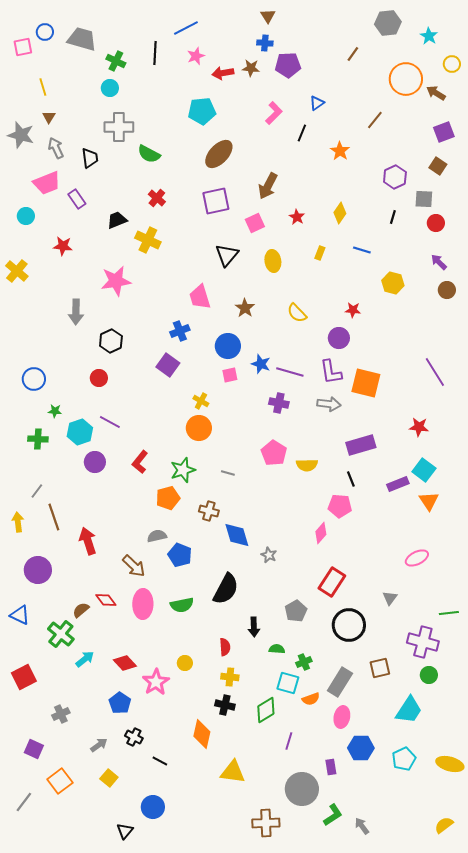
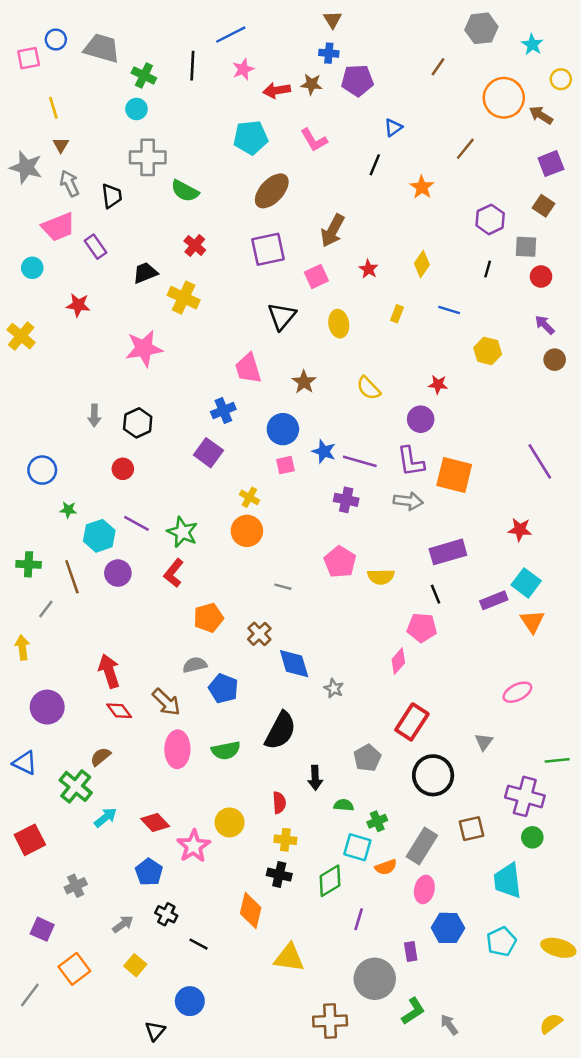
pink L-shape: (274, 113) -> (314, 140), moved, turned 105
gray arrow: (76, 312) -> (94, 415), moved, size x0.7
green cross: (38, 439) -> (29, 564), moved
green star: (183, 470) -> (182, 532), moved, turned -30
brown cross: (209, 511) -> (259, 634), turned 30
brown line: (54, 517) -> (72, 577), moved
red diamond: (106, 600) -> (119, 711), moved
yellow circle: (185, 663) -> (230, 822), size x1.5
cyan trapezoid: (409, 710) -> (507, 881), turned 140

